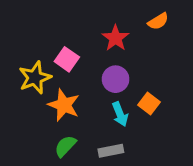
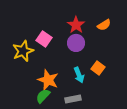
orange semicircle: (158, 21) -> (104, 25), moved
purple circle: (116, 79) -> (76, 43), moved
orange star: (64, 105) -> (48, 80), moved

